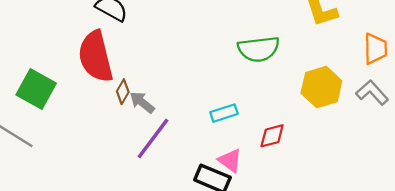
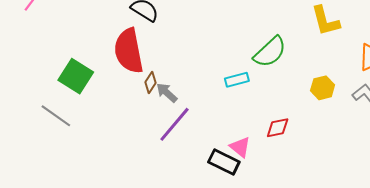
green semicircle: (259, 49) -> (270, 52), turned -39
yellow hexagon: (321, 87) -> (323, 88), size x0.7
cyan rectangle: (224, 113) -> (237, 80), moved

